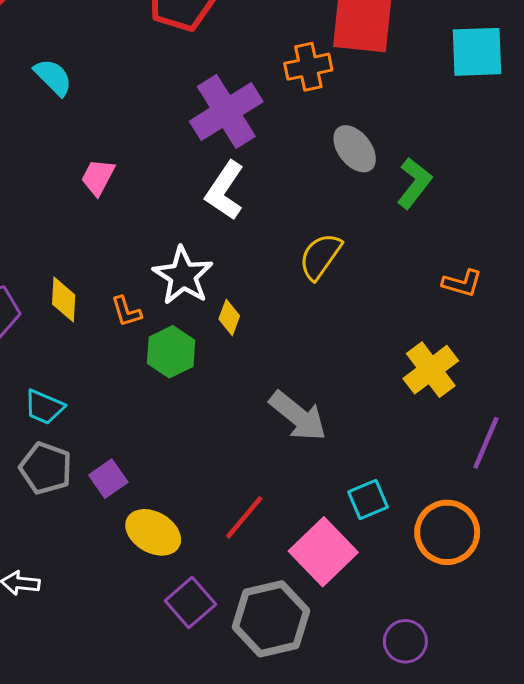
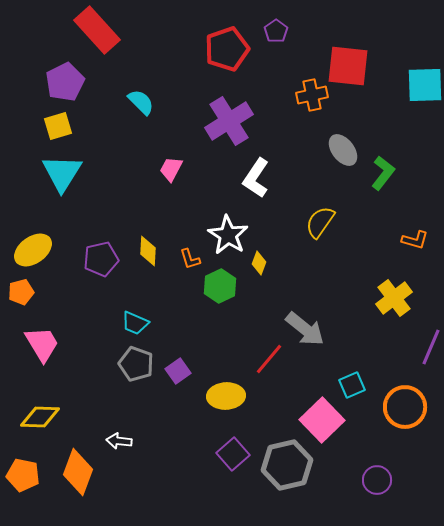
purple cross: (226, 111) -> (229, 121), moved
red line: (244, 517) -> (269, 359), moved
yellow ellipse: (153, 532) -> (226, 396), moved, turned -33

